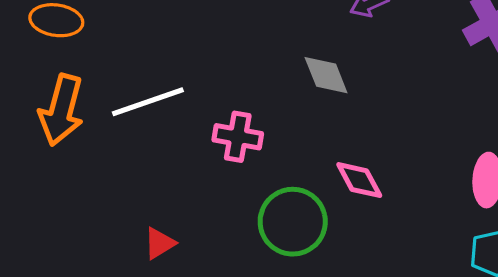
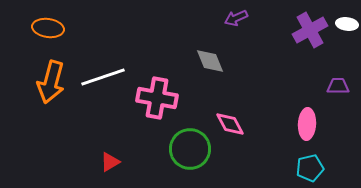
pink cross: (238, 137) -> (157, 98), size x1.4

